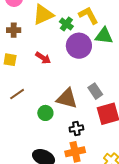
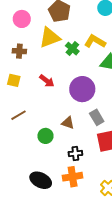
yellow L-shape: (89, 15) -> (95, 41), turned -35
purple circle: (79, 46) -> (82, 89), moved
brown triangle: (67, 98) -> (68, 123), size x0.6

